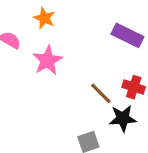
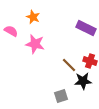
pink star: (48, 60) -> (35, 44), turned -30

